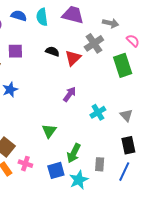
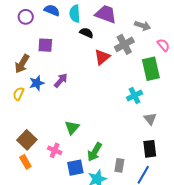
black semicircle: (52, 51) -> (86, 33), moved
purple arrow: (70, 94) -> (61, 80), moved
cyan cross: (98, 112) -> (135, 96), moved
pink cross: (25, 164) -> (55, 150), moved

